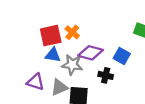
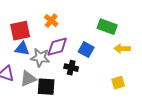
orange cross: (72, 32) -> (51, 21), moved
purple diamond: (91, 53) -> (57, 47), turned -30

